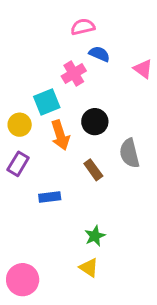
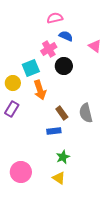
black circle: (95, 122) -> (64, 66), moved
gray semicircle: (129, 153) -> (86, 113), moved
blue rectangle: (50, 197) -> (54, 131), moved
pink circle: (23, 280) -> (21, 172), moved

